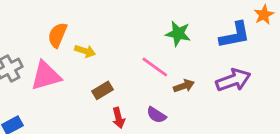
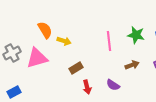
green star: (178, 34) -> (136, 35), moved
orange semicircle: (57, 35) -> (45, 30), turned 126
pink line: (155, 67) -> (109, 41), moved, turned 48

